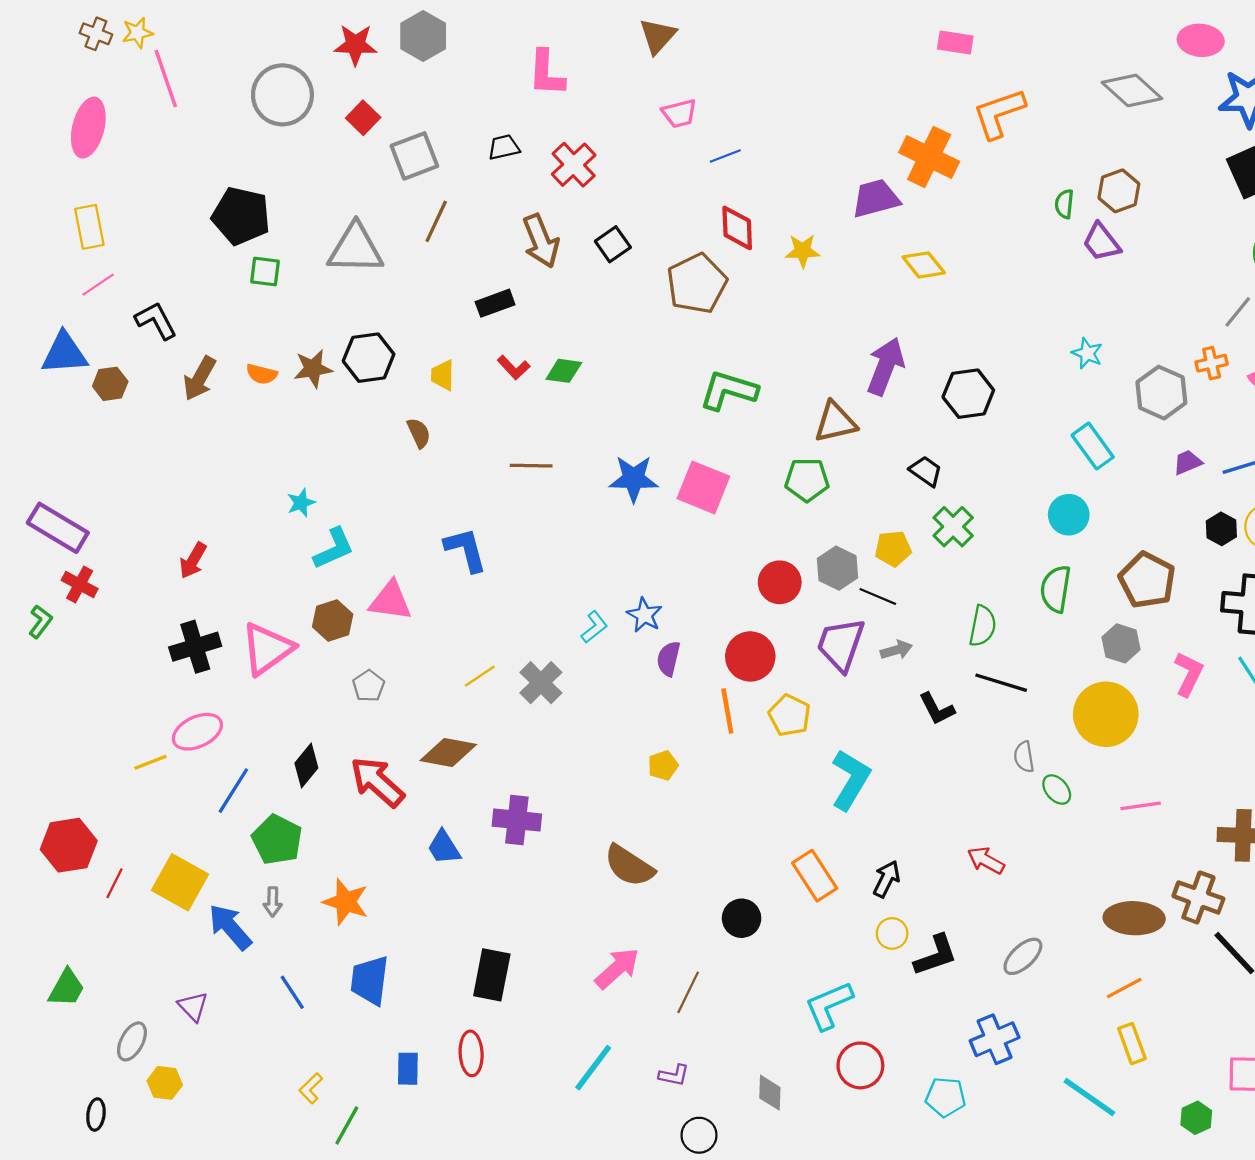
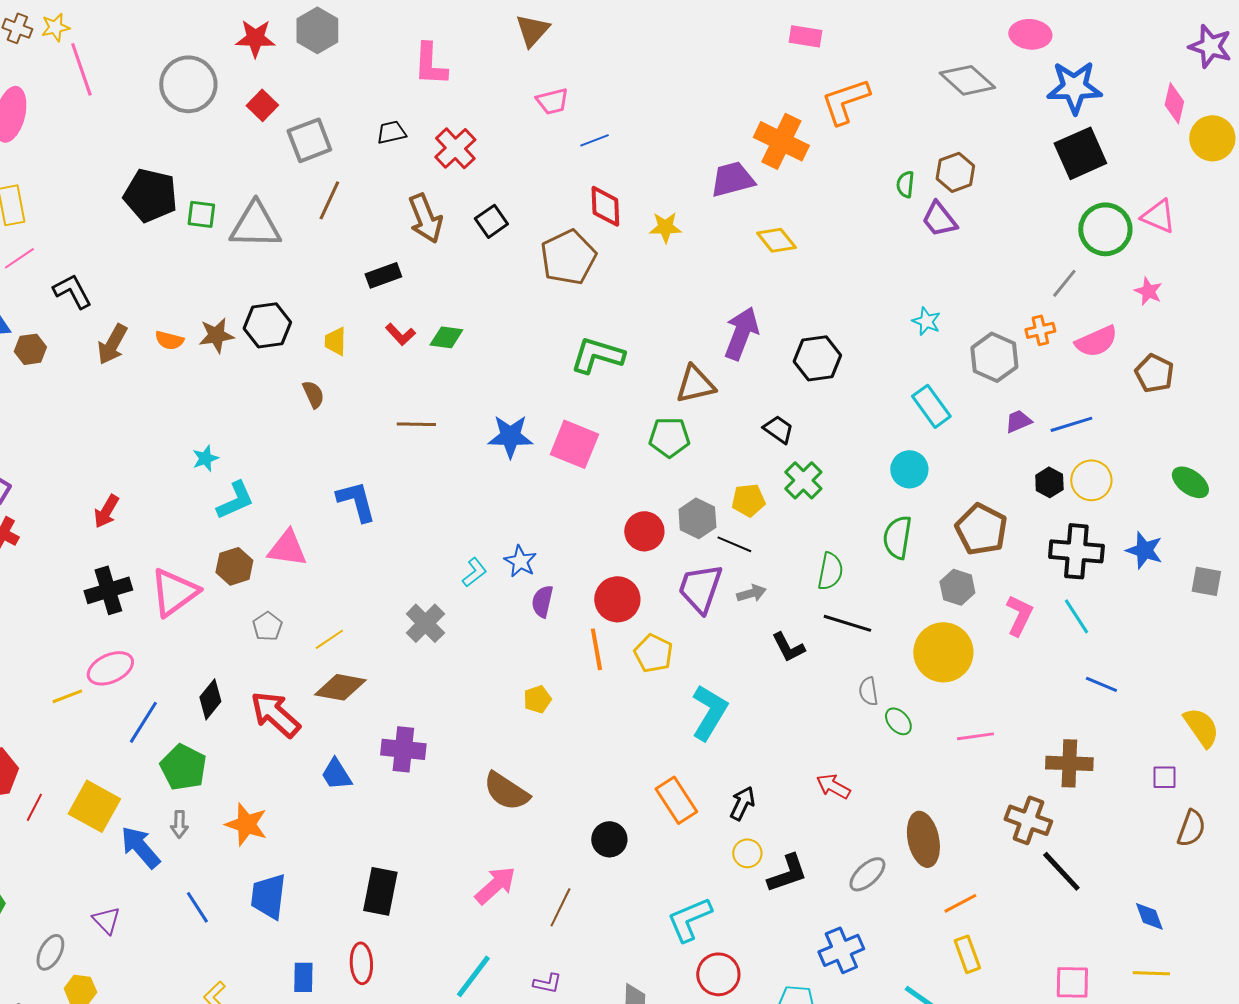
green square: (265, 272) -> (201, 214), moved
yellow line: (480, 676) -> (329, 639), moved
brown ellipse: (1134, 918) -> (923, 839), moved, turned 76

